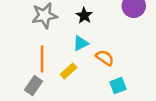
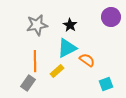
cyan triangle: (81, 43) -> (67, 48), size x1.5
cyan square: (118, 86) -> (106, 84), moved

